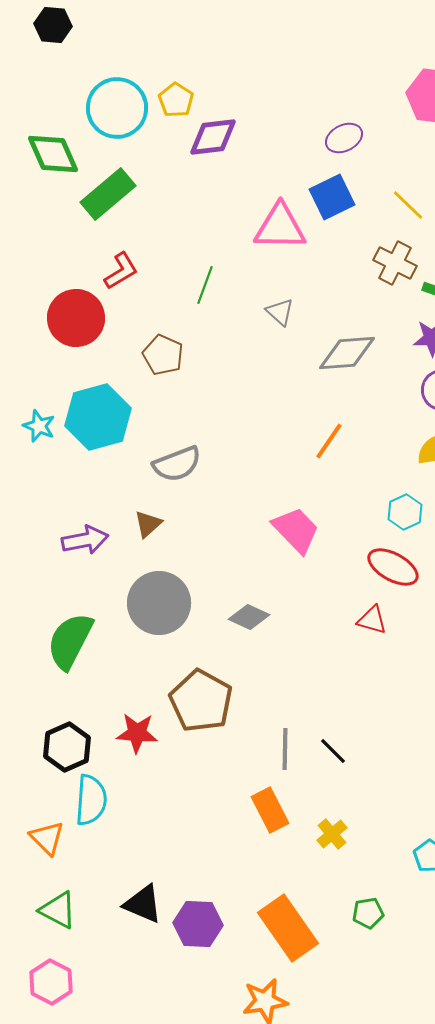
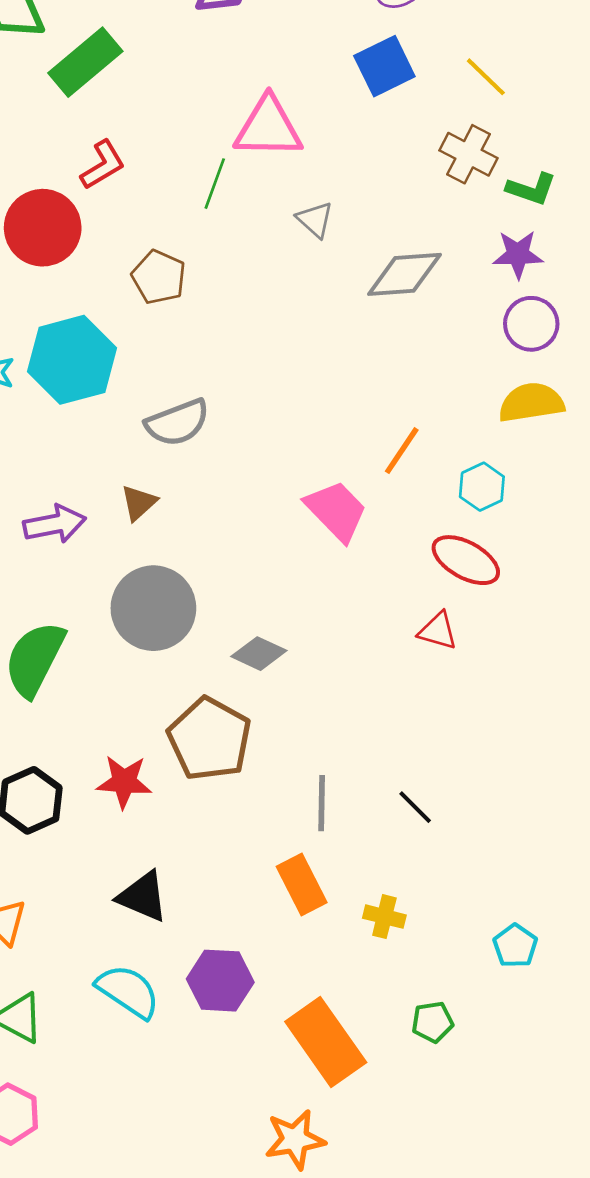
pink triangle: (280, 227) -> (268, 128), moved
orange line: (329, 441) -> (402, 451), moved
gray diamond: (249, 617) -> (259, 654), moved
black line: (333, 751) -> (415, 807), moved
cyan semicircle: (91, 800) -> (128, 991), moved, turned -60
yellow cross: (332, 834) -> (384, 917), turned -36
black triangle: (143, 904) -> (143, 897), moved
purple hexagon: (198, 924) -> (220, 981), moved

